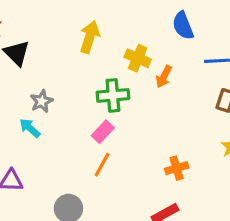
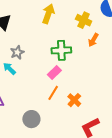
yellow cross: (138, 58) -> (84, 20), moved
orange cross: (177, 168) -> (74, 100), moved, turned -32

